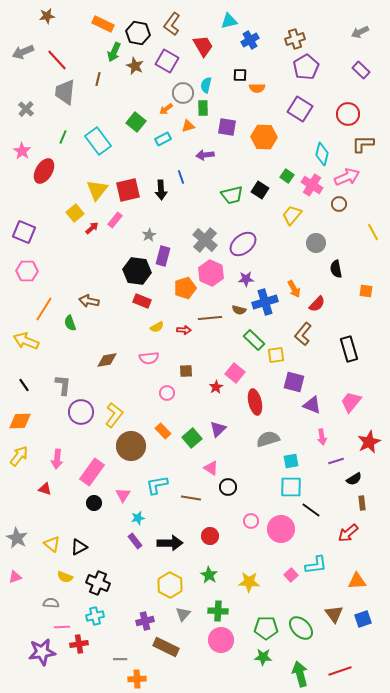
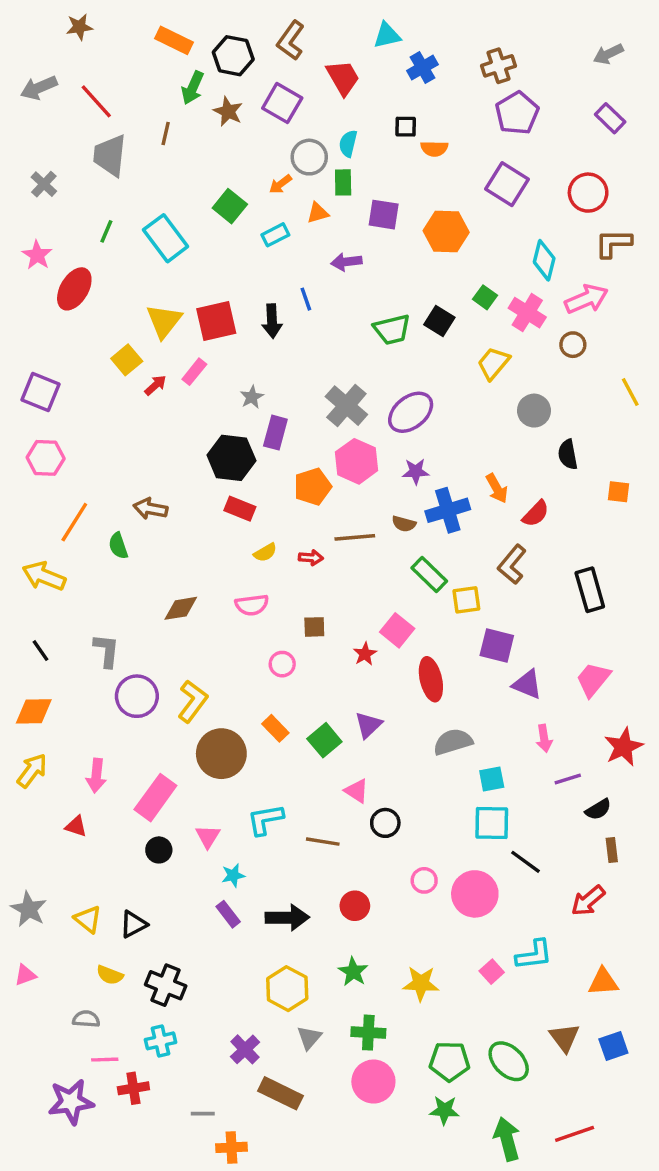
purple cross: (145, 621) -> (245, 1049), turned -30

